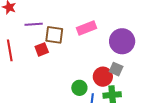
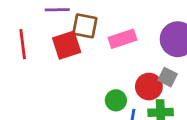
pink rectangle: (87, 28) -> (122, 39), moved
red square: (42, 49) -> (67, 45), size x1.5

